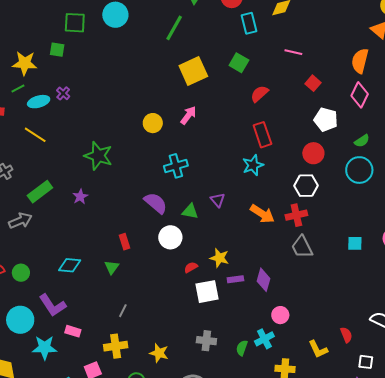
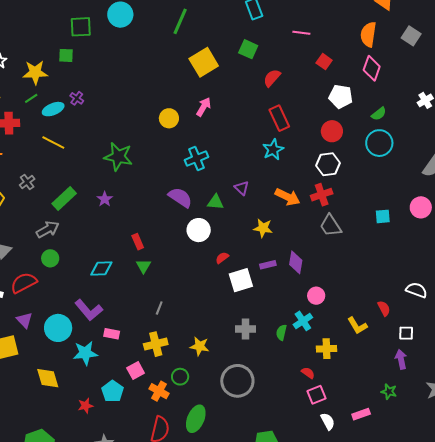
red rectangle: (125, 242) -> (138, 242), moved
yellow star: (219, 258) -> (263, 228), moved
green circle: (21, 273) -> (50, 258), moved

